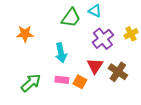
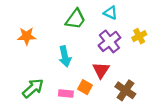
cyan triangle: (95, 11) -> (111, 13), moved
brown cross: (118, 72) -> (125, 90), moved
pink rectangle: (62, 80) -> (66, 94), moved

